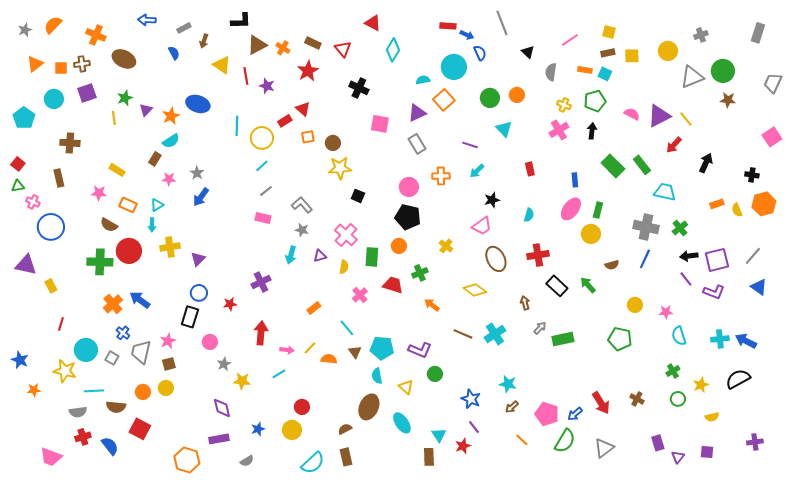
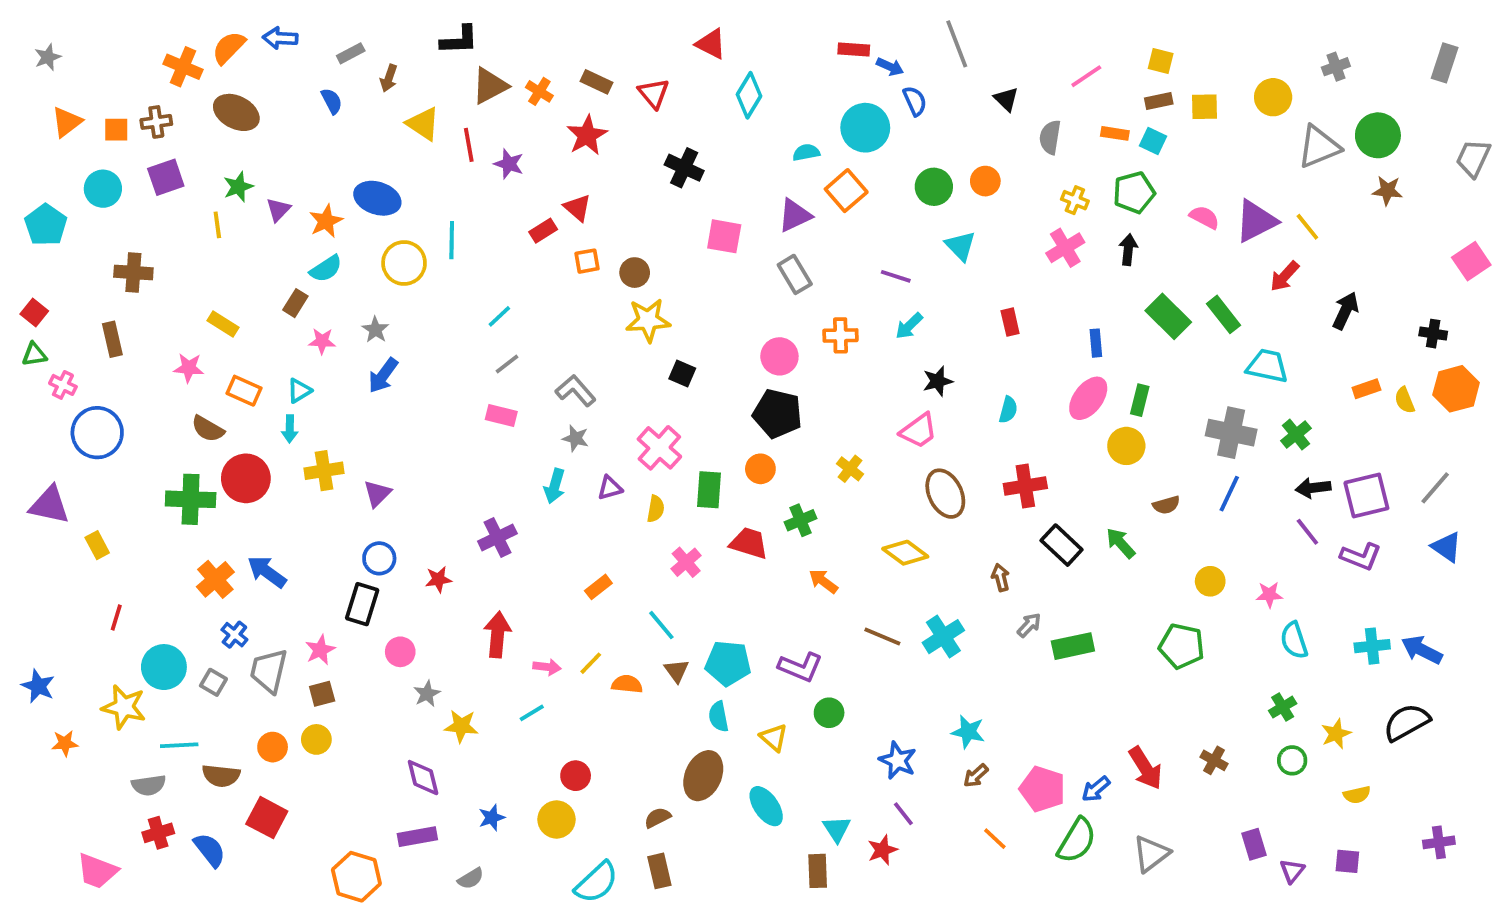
orange semicircle: (53, 25) -> (229, 48), moved
yellow circle: (262, 138) -> (404, 263), moved

